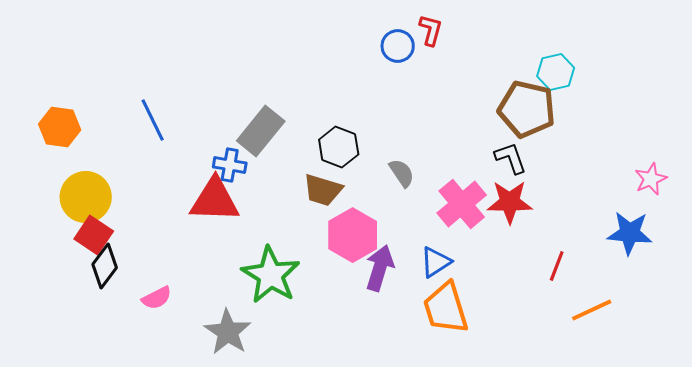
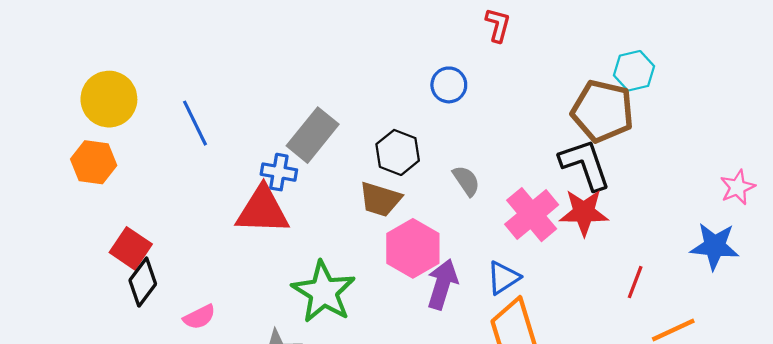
blue circle: (398, 46) -> (449, 85), moved
orange hexagon: (60, 127) -> (94, 162), moved
black L-shape: (511, 158) -> (585, 164), size x1.5
yellow circle: (86, 197) -> (109, 99), moved

